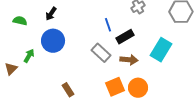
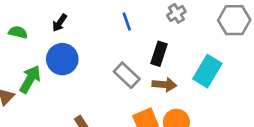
blue line: (108, 25) -> (127, 21), moved
black rectangle: (125, 37) -> (159, 54), turned -42
green arrow: (29, 56) -> (30, 79), size x1.5

